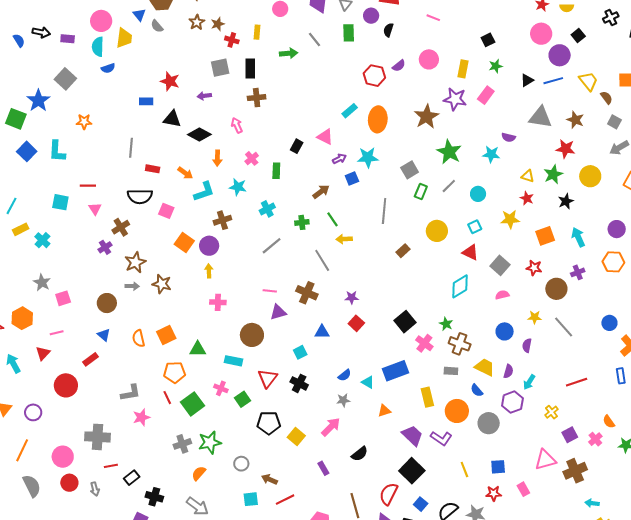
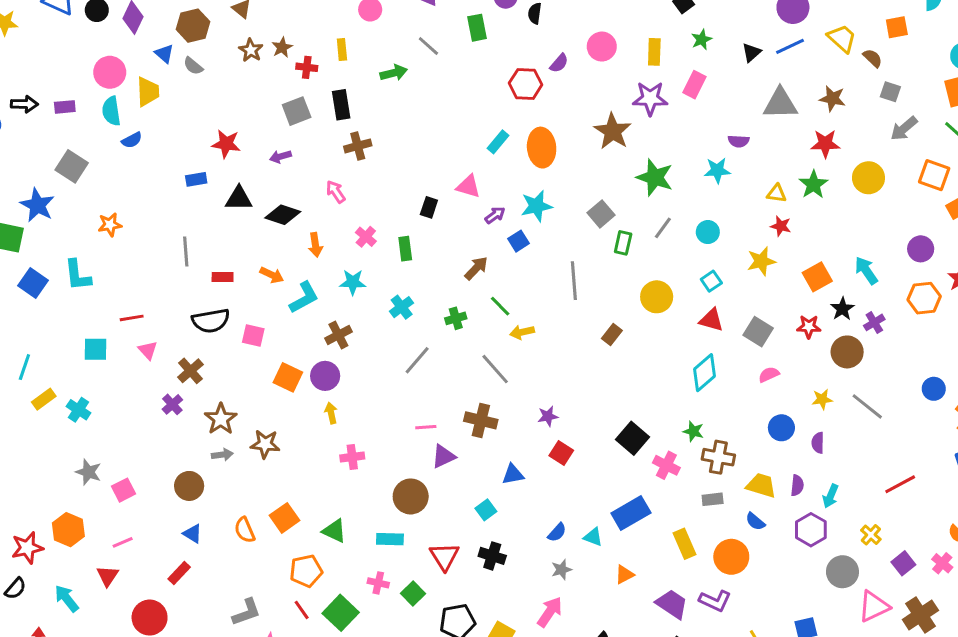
black star: (566, 201) -> (842, 309), moved
green triangle: (198, 349) -> (334, 531), turned 36
gray circle: (489, 423) -> (842, 572), moved

